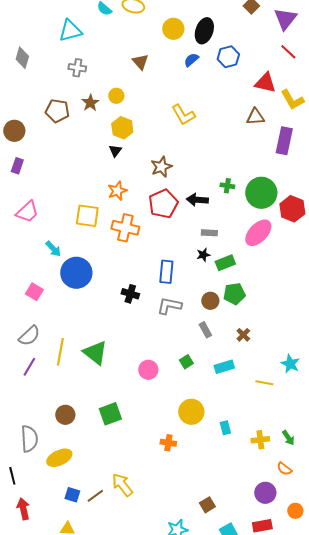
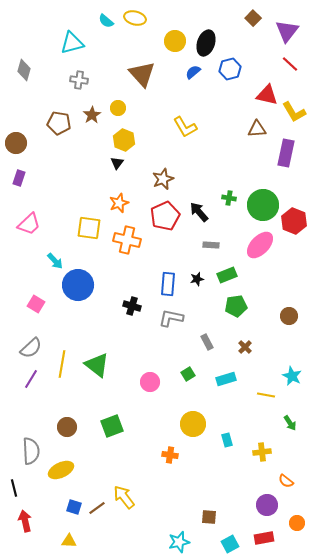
brown triangle: (140, 62) -> (142, 74), size x1.6
black arrow: (197, 200) -> (199, 212), turned 45
black star: (203, 255) -> (197, 279), moved
brown circle: (210, 301) -> (289, 316), moved
green arrow: (288, 438) -> (290, 423), moved
brown square: (207, 505) -> (209, 517), turned 35

